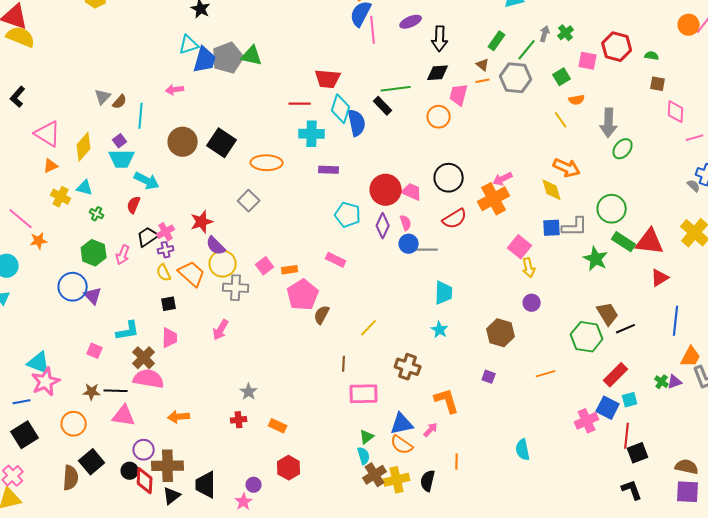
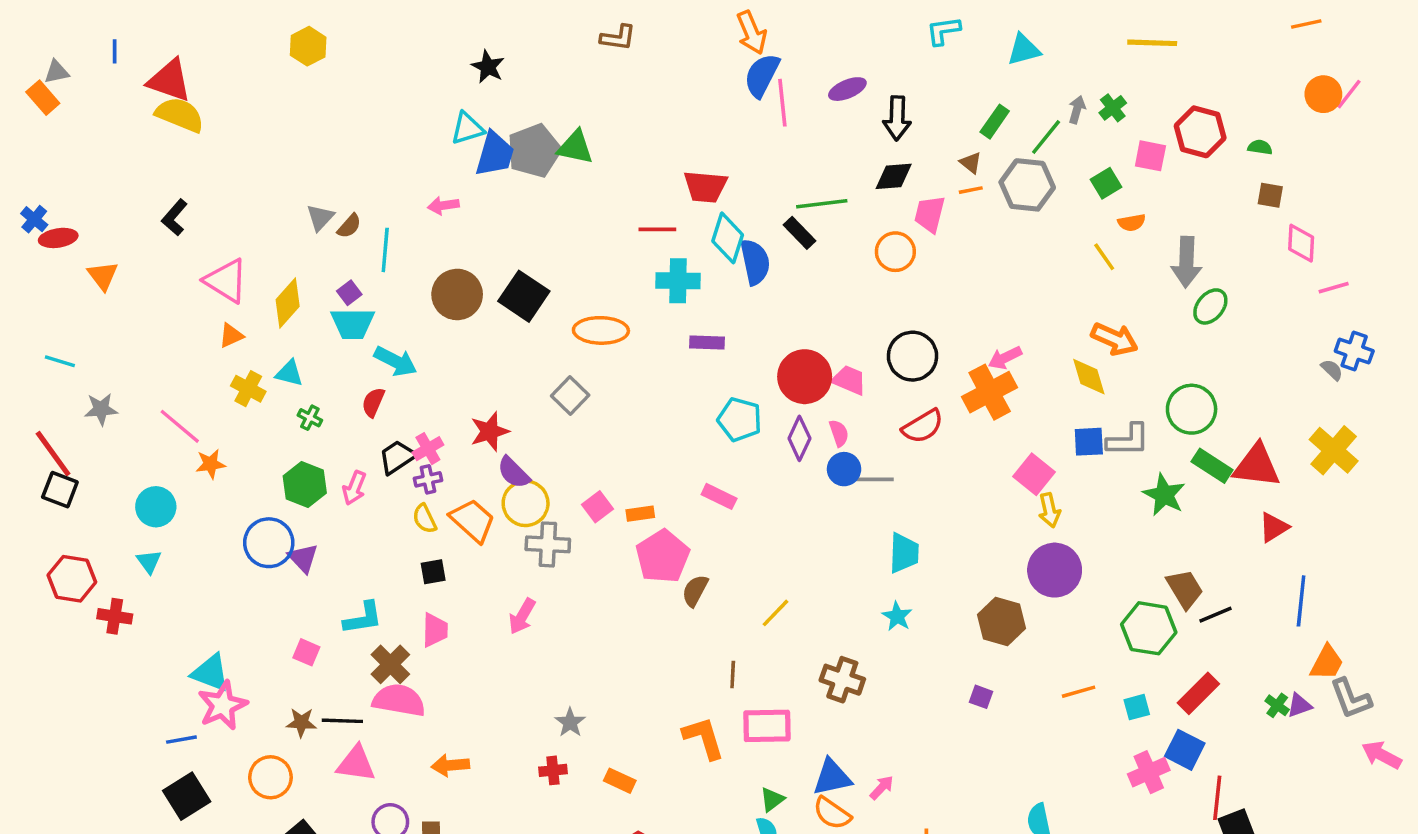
purple circle: (532, 303) -> (1055, 570), size x1.8
cyan square: (630, 400) -> (1137, 707), moved
orange L-shape: (447, 401) -> (704, 738), moved

